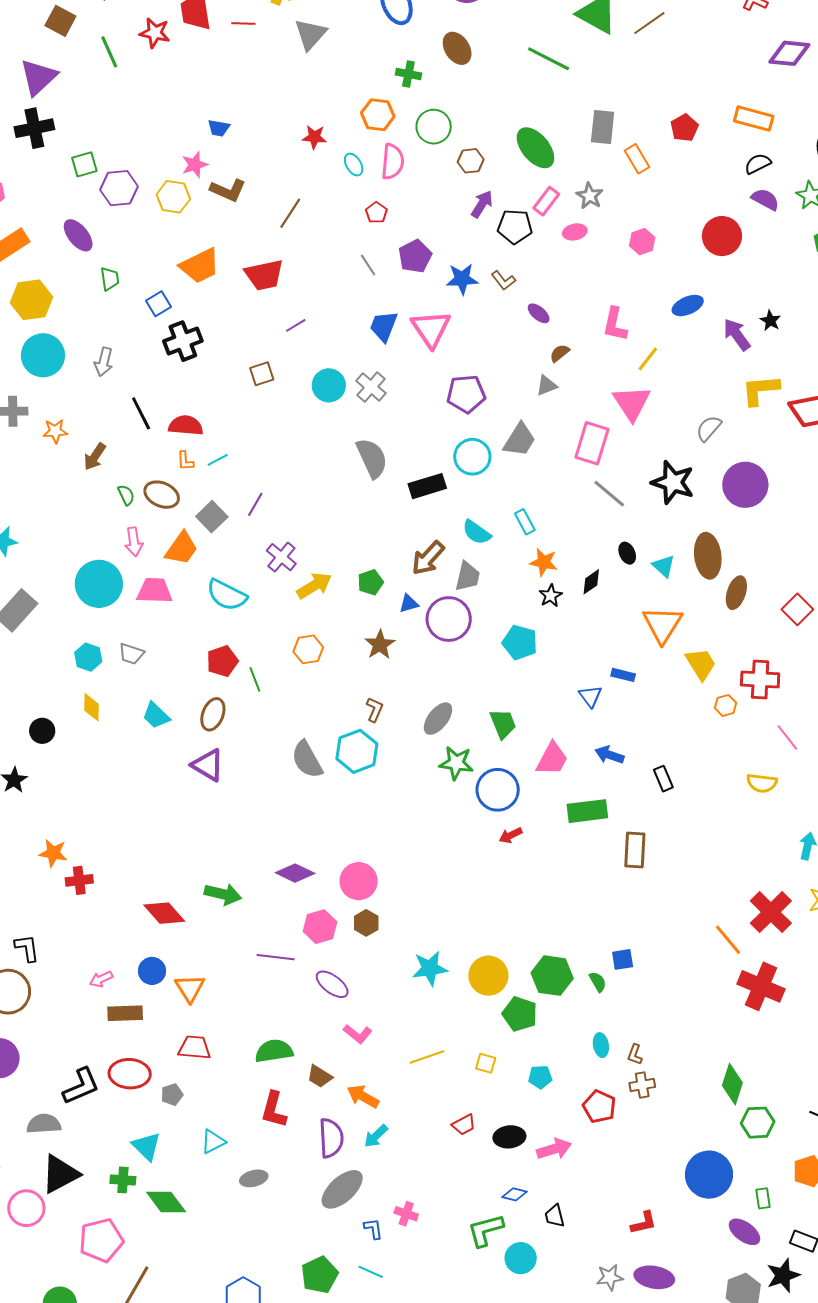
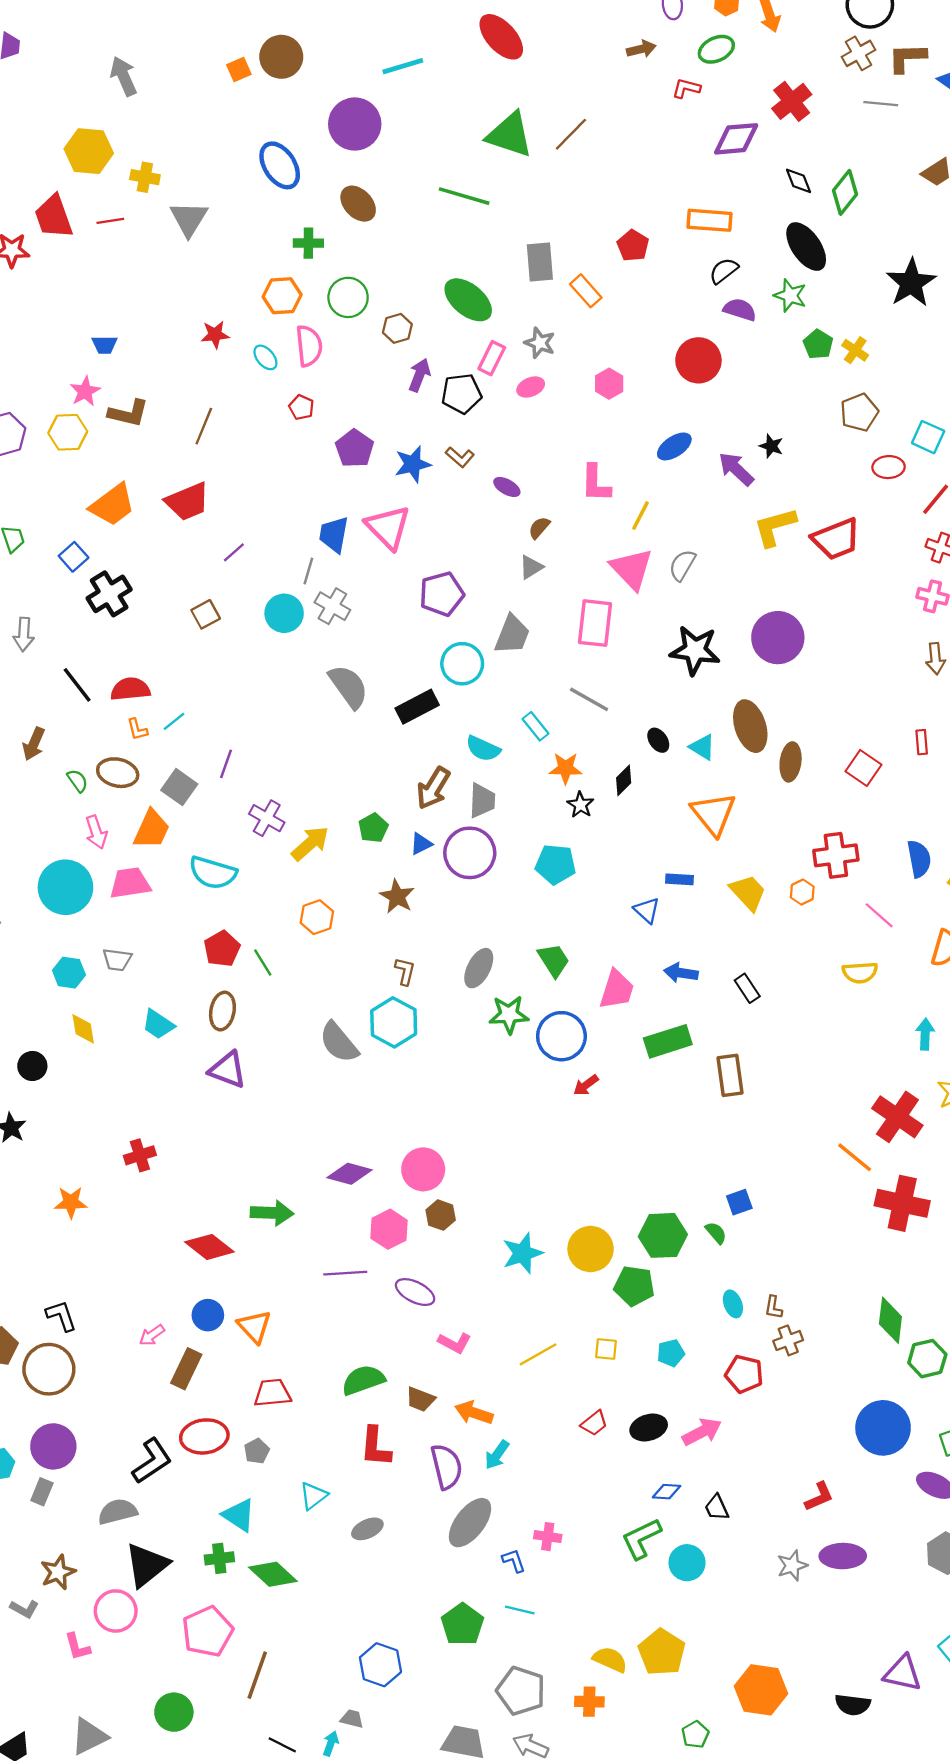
gray line: (368, 265) -> (308, 571), moved, turned 60
gray semicircle: (709, 428) -> (682, 565), moved
gray line: (609, 494) -> (589, 699), moved
yellow trapezoid: (701, 664) -> (748, 892), moved
red cross: (79, 880) -> (140, 1155), moved
brown rectangle: (125, 1013) -> (186, 1369), turned -52

